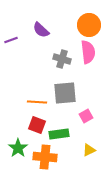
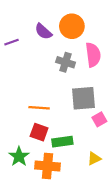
orange circle: (89, 25) -> (72, 26), moved
gray square: (65, 93) -> (84, 98), moved
pink square: (86, 116) -> (99, 119), moved

